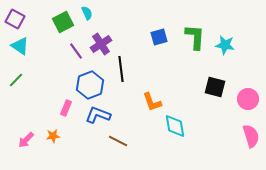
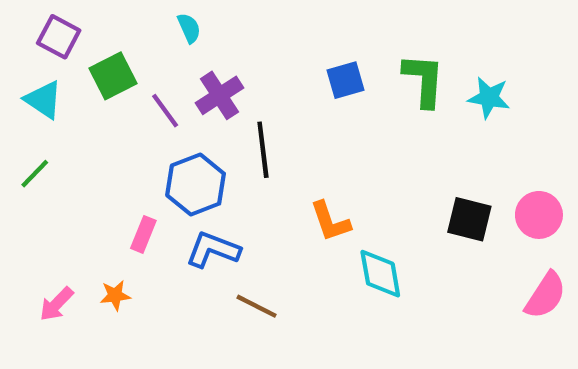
purple square: (15, 19) -> (59, 37), moved
green square: (63, 22) -> (113, 76), moved
black square: (215, 87) -> (469, 219), moved
pink semicircle: (251, 136) -> (545, 295), turned 50

